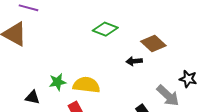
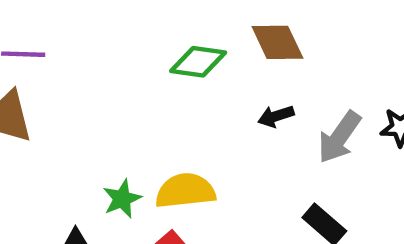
brown diamond: (153, 43) -> (277, 42), moved, turned 35
gray arrow: (168, 96) -> (339, 137), moved, turned 95

